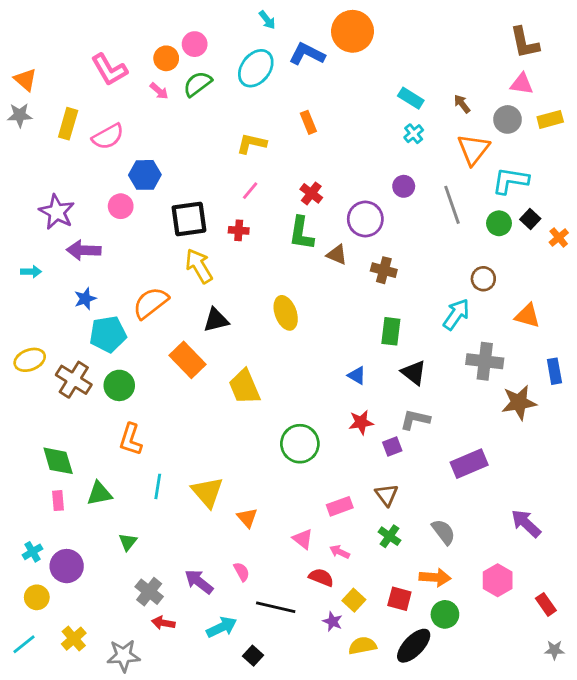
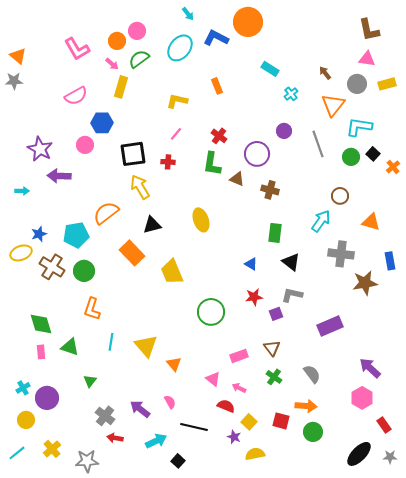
cyan rectangle: (411, 98) -> (270, 69), moved
yellow rectangle: (68, 124) -> (121, 87), moved
blue star: (85, 299) -> (39, 234), moved
green triangle: (99, 493) -> (70, 347), turned 30
pink hexagon: (498, 580) -> (362, 398), moved
black ellipse: (414, 646) -> (359, 454), moved

